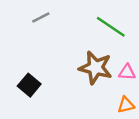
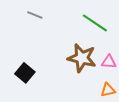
gray line: (41, 17) -> (35, 15), turned 49

